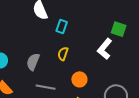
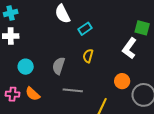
cyan rectangle: (62, 26) -> (85, 29), turned 40
orange circle: (79, 79) -> (122, 81), moved

